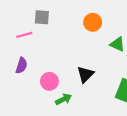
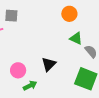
orange circle: (93, 22) -> (69, 14), moved

